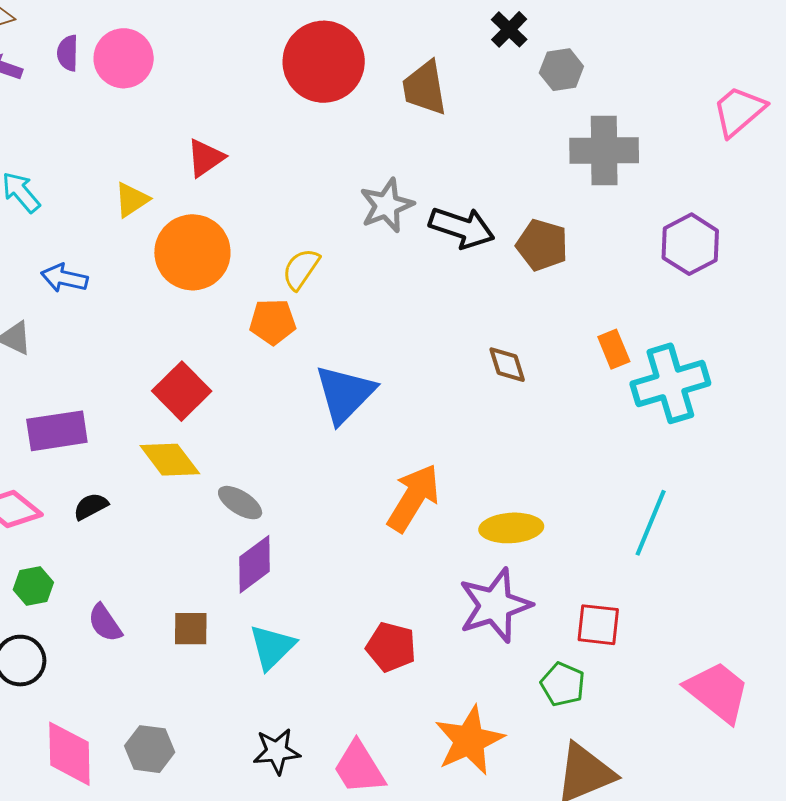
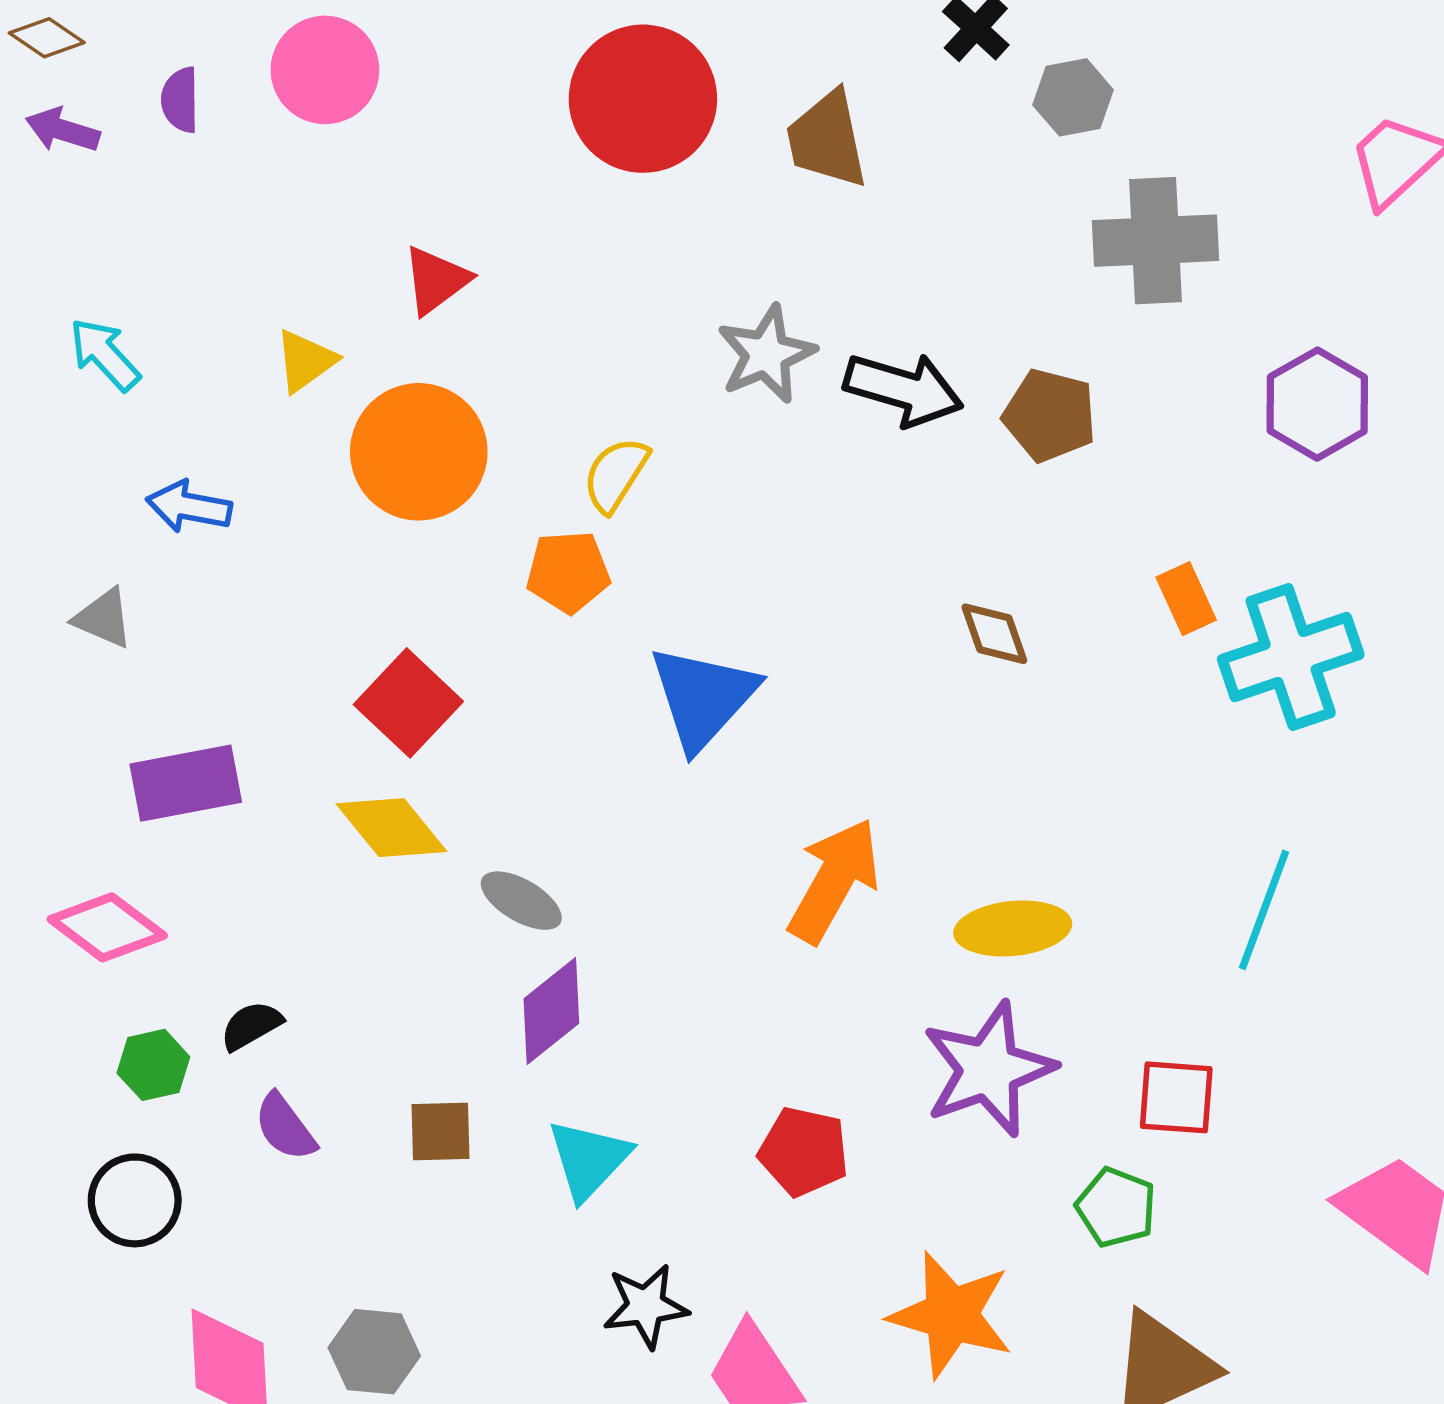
pink circle: (124, 58) -> (325, 70), moved
black semicircle: (91, 506) -> (251, 1026), moved
orange star: (469, 740) -> (951, 1315), turned -30
black star: (277, 751) -> (646, 1306), moved

